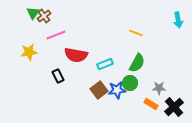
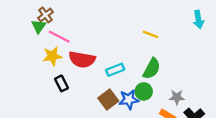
green triangle: (33, 13) -> (39, 26), moved
pink line: (56, 35) -> (59, 37), turned 48
yellow star: (29, 52) -> (52, 56), moved

